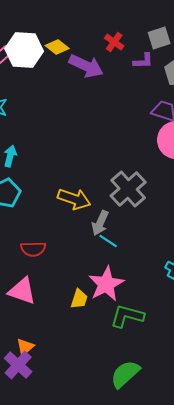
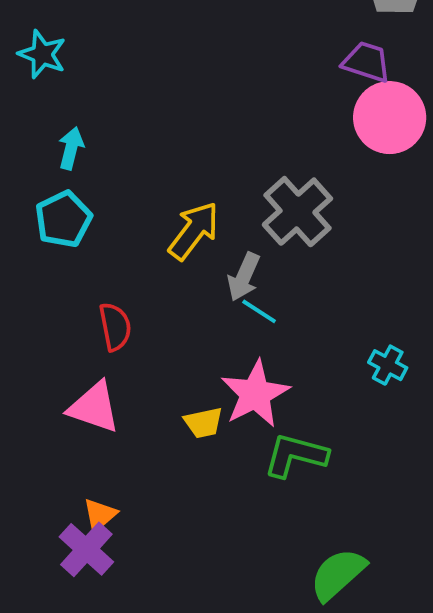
yellow arrow: (74, 199) -> (194, 231), turned -72
red semicircle: (33, 249) -> (115, 327), turned -100
yellow trapezoid: (79, 299) -> (203, 423), turned 60
green semicircle: (125, 374) -> (338, 574), moved

